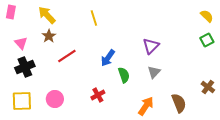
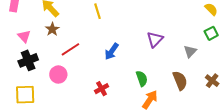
gray triangle: (154, 72) -> (190, 51), moved
green semicircle: (124, 75) -> (142, 79), moved
pink circle: (55, 99) -> (58, 75), moved
brown semicircle: (179, 103) -> (180, 81), moved

